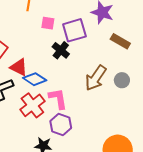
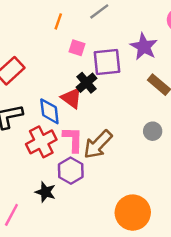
red triangle: (19, 67) -> (72, 98), moved
brown arrow: (96, 78) -> (98, 144), moved
blue diamond: (35, 79) -> (49, 111), turned 40

